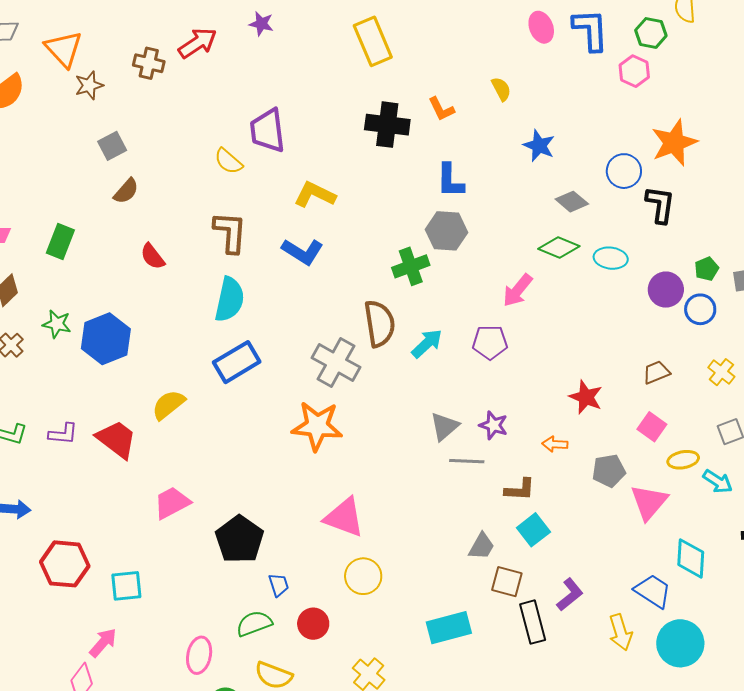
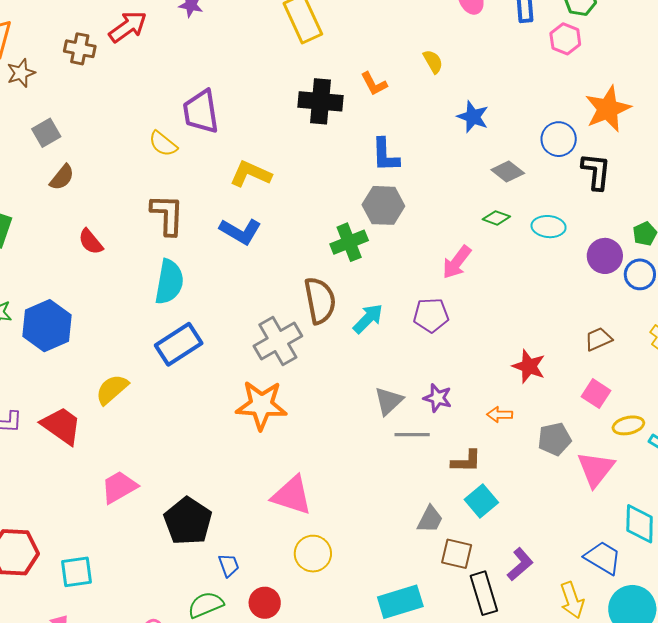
green diamond: (559, 248) -> (496, 218), size x0.7
gray cross: (336, 363) -> (278, 341), turned 33

